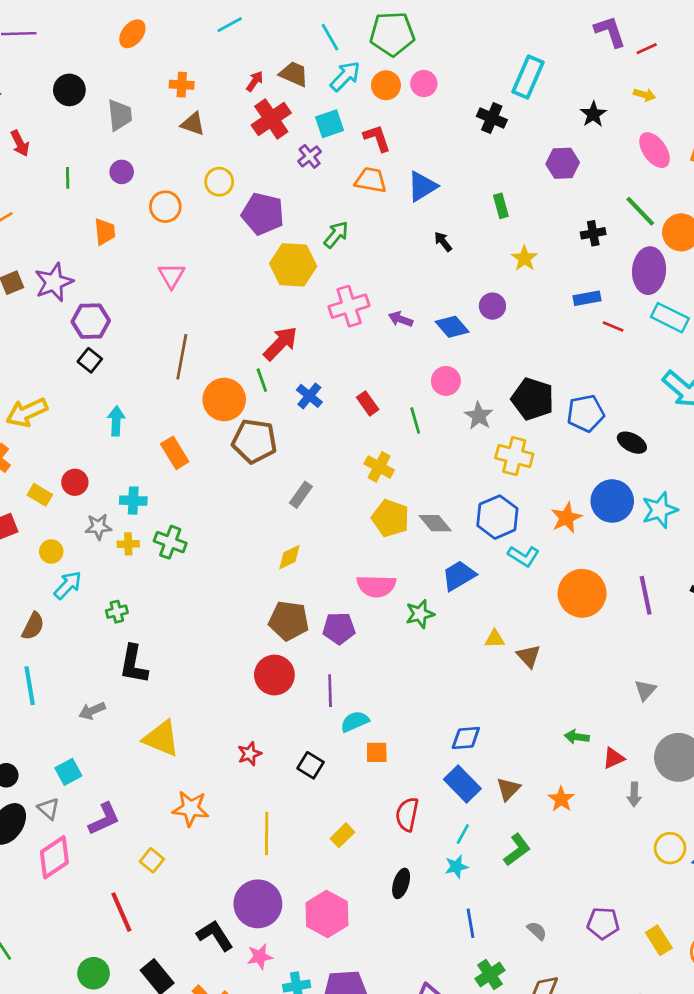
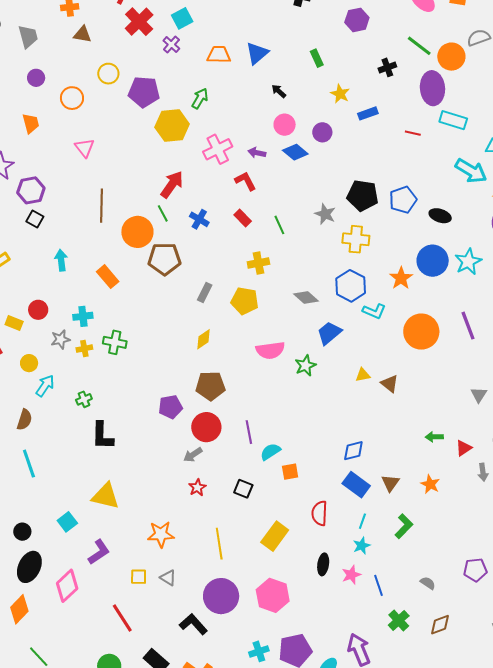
red L-shape: (377, 138) -> (245, 181), moved
blue rectangle: (587, 298) -> (368, 113), moved
pink circle: (446, 381) -> (285, 125), moved
yellow cross: (379, 467) -> (258, 263), turned -30
yellow pentagon: (390, 518) -> (245, 301), moved
purple pentagon: (339, 628) -> (170, 407), moved
gray arrow: (92, 711) -> (193, 455), moved
yellow triangle: (161, 738) -> (106, 496), moved
gray triangle: (49, 809) -> (168, 578), moved
yellow rectangle: (342, 835) -> (275, 536), size x1.6
yellow square: (152, 860) -> (139, 577), turned -30
pink star: (260, 957) -> (351, 575), moved

